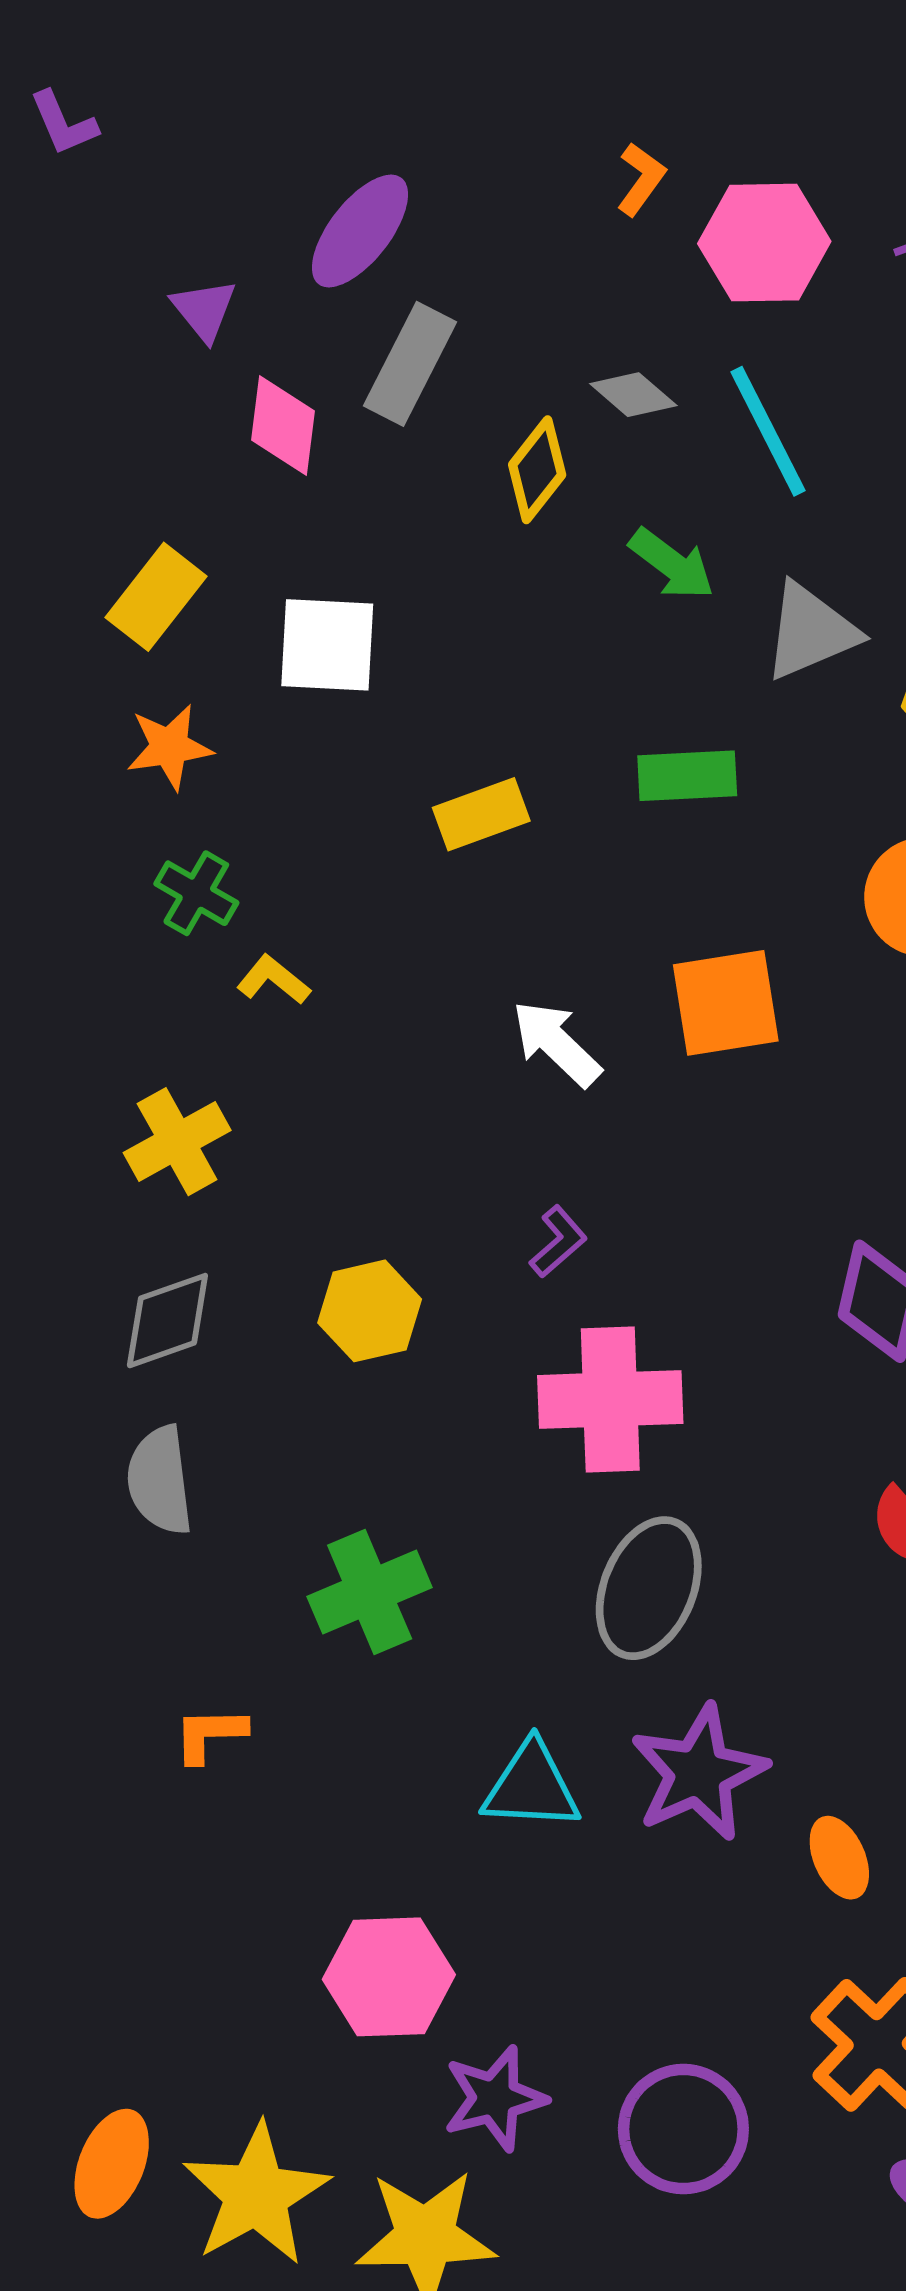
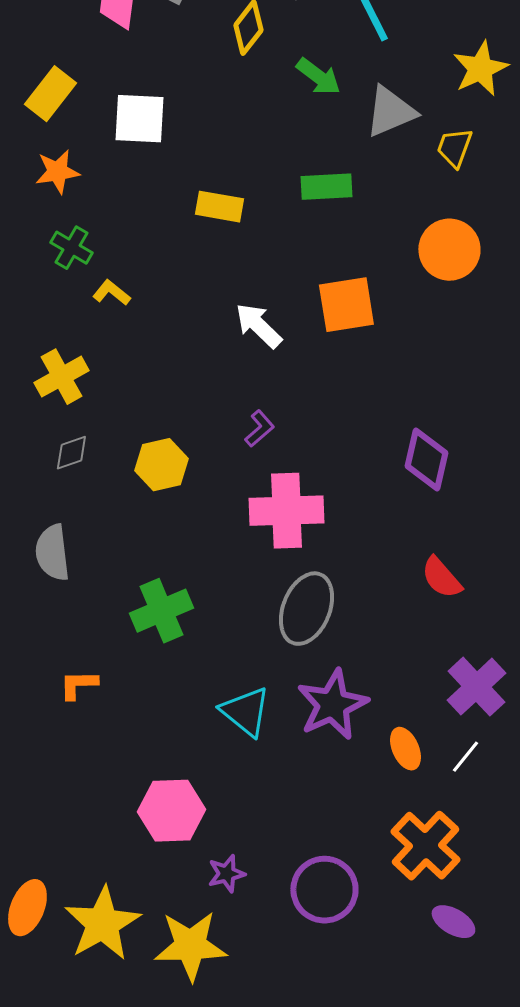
yellow rectangle: (481, 814) -> (219, 207), turned 30
gray diamond: (167, 1321) -> (71, 453), moved, size x0.7
cyan triangle: (531, 1786) -> (245, 712), turned 36
purple star: (495, 2098) -> (226, 874), size x0.7

